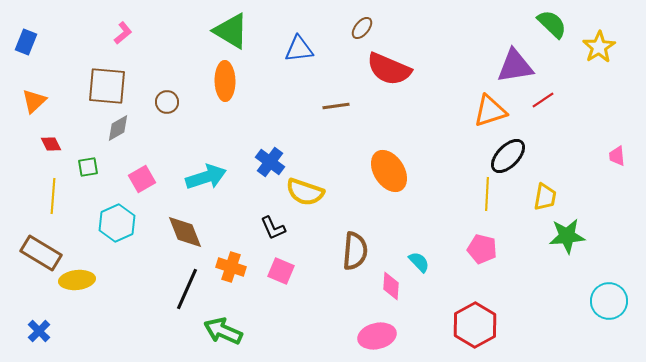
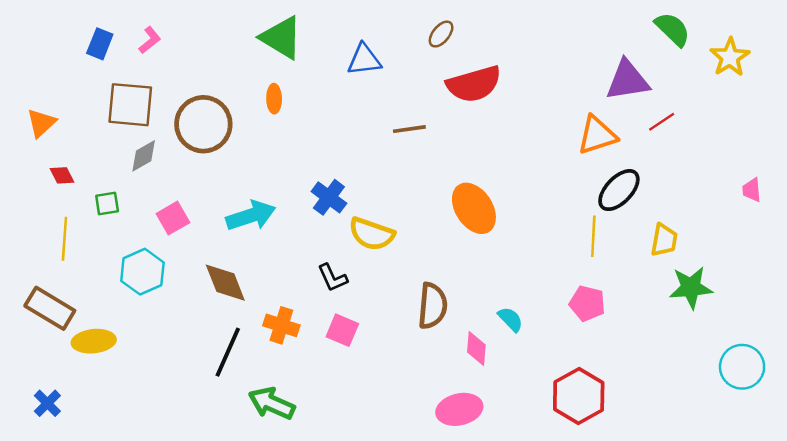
blue rectangle: (26, 42) -> (100, 44), moved
red semicircle: (389, 69) -> (474, 84), turned -39
orange ellipse: (225, 81) -> (274, 99), size x0.6
brown circle: (167, 102) -> (203, 124), size x2.0

